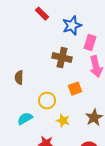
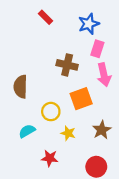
blue star: (72, 26) -> (89, 24), moved
brown semicircle: (19, 78) -> (20, 87), size x1.5
orange square: (75, 89) -> (81, 99), size x1.5

